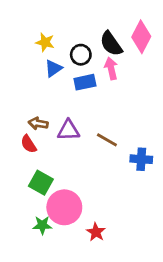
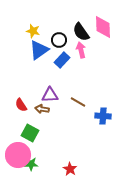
pink diamond: (141, 37) -> (103, 27), turned -30
blue triangle: (53, 68) -> (39, 50), size x1.5
blue rectangle: (85, 82) -> (62, 60), turned -35
brown arrow: (38, 123) -> (42, 109), moved
pink circle: (64, 207) -> (18, 155), moved

